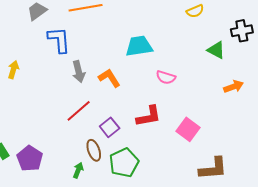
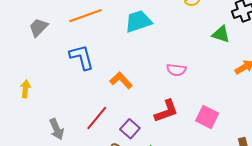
blue L-shape: (59, 40) -> (82, 57), moved
cyan trapezoid: (139, 46) -> (138, 21), moved
gray arrow: (79, 72) -> (57, 129), moved

